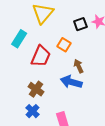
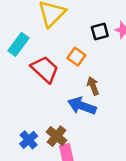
red trapezoid: (41, 56) -> (45, 69), turned -75
brown cross: (36, 89) -> (57, 136), moved

